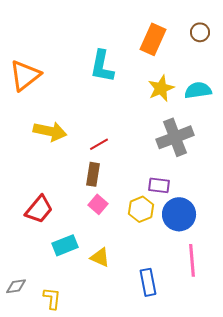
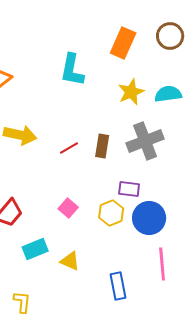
brown circle: (200, 32) -> (170, 36), size x1.4
brown rectangle: (93, 174) -> (102, 146), moved

